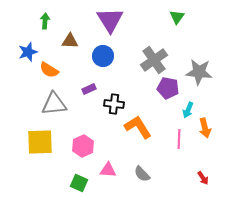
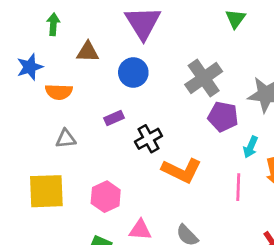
orange semicircle: (49, 70) -> (59, 92), turned -30
gray triangle: (54, 104) -> (66, 139), size x0.6
black cross: (114, 104) -> (148, 139), turned -36
orange L-shape: (138, 127) -> (182, 170), turned 148

